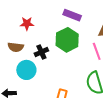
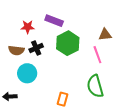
purple rectangle: (72, 15) -> (54, 21), moved
black cross: (41, 52) -> (36, 48), moved

